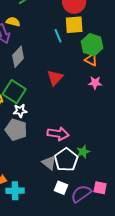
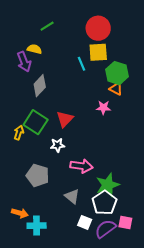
red triangle: (55, 78) -> (65, 119), moved
pink star: (95, 83) -> (103, 108), moved
white star: (20, 111) -> (57, 145), moved
gray pentagon: (16, 130) -> (38, 175), moved
green star: (83, 152) -> (108, 185), size x1.6
white pentagon: (66, 160) -> (104, 203), moved

